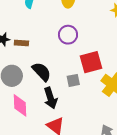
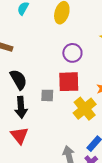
purple circle: (68, 35) -> (72, 53), moved

